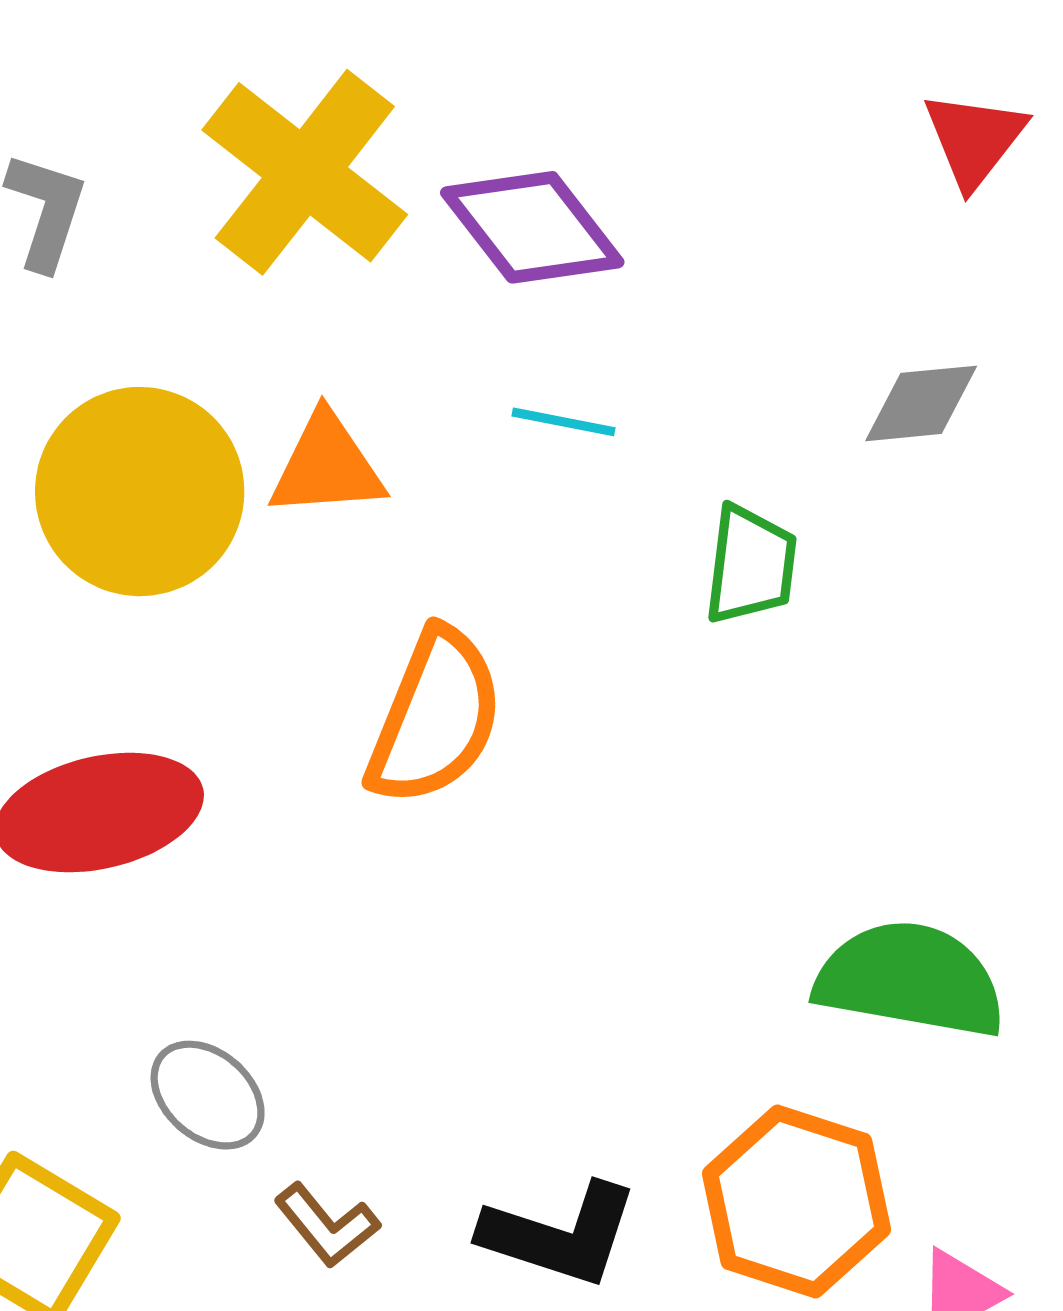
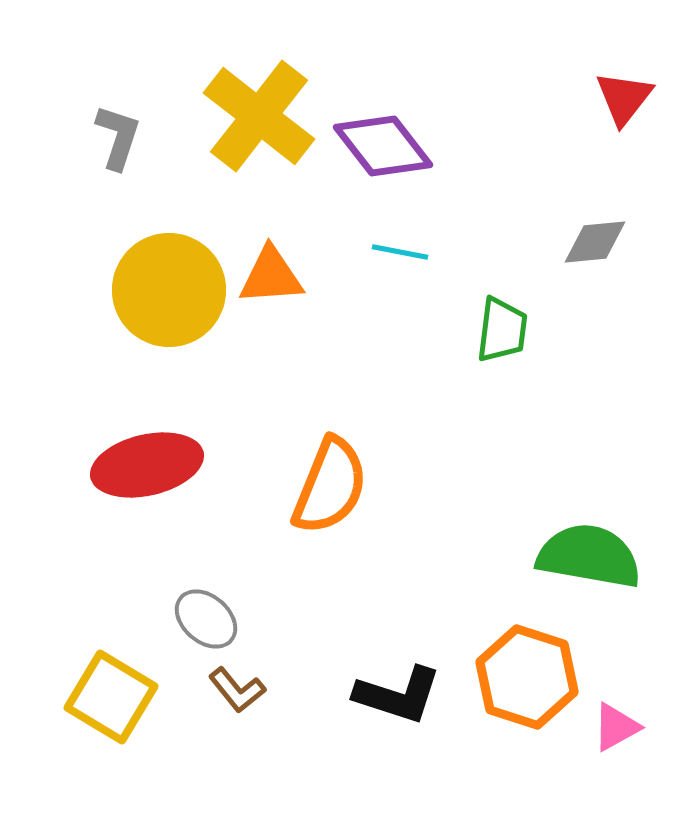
orange semicircle: (435, 717) -> (330, 486), moved
brown L-shape: (327, 1225) -> (237, 690), moved

